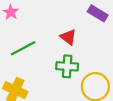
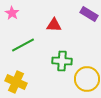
red triangle: (68, 37) -> (54, 25), moved, turned -35

